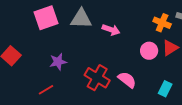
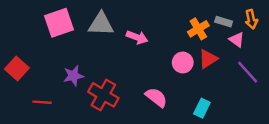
orange cross: (162, 23) -> (198, 29), turned 36
red cross: (97, 78) -> (103, 95), moved
red line: (46, 90) -> (42, 102), moved, turned 35

